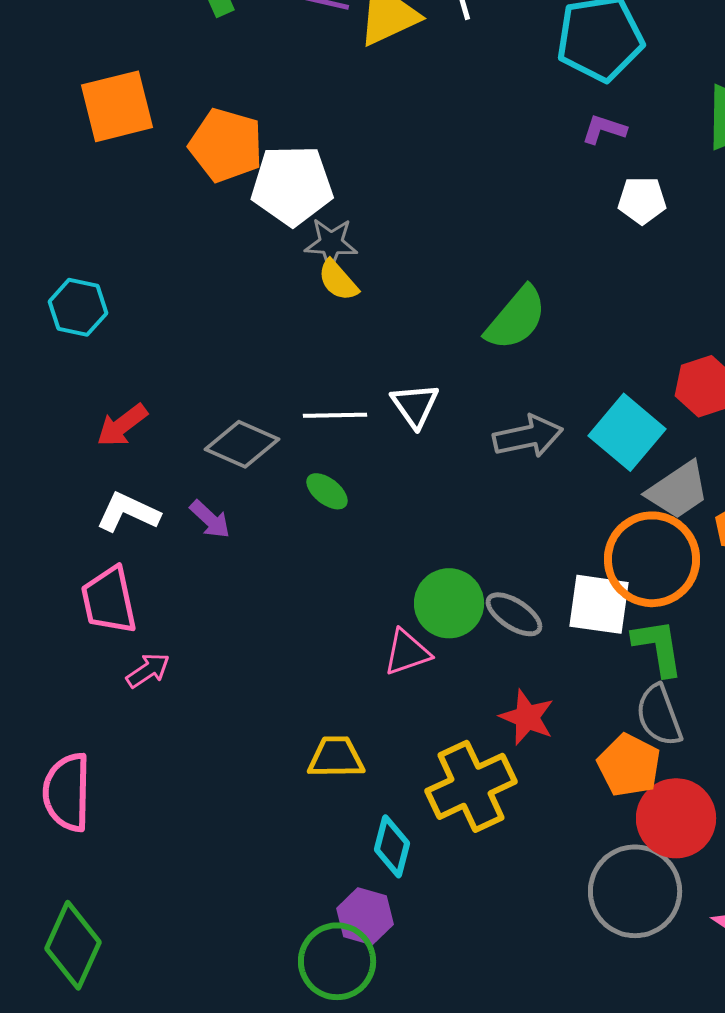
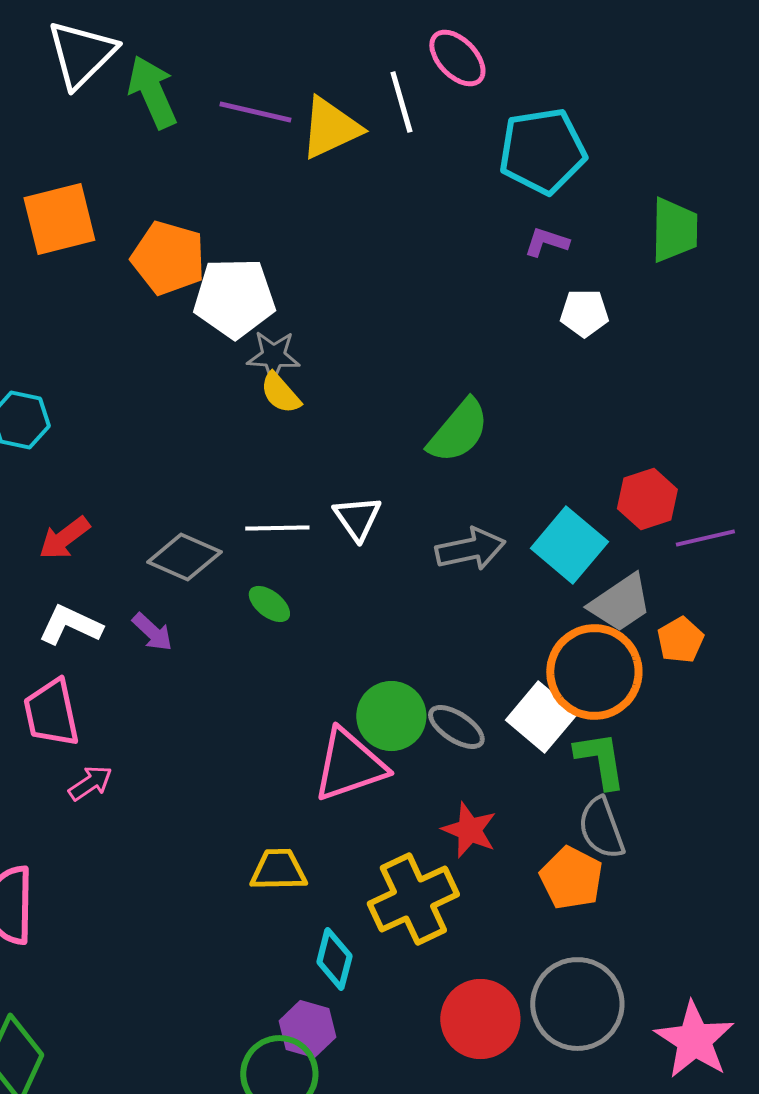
white square: (599, 604) -> (541, 717), turned 32
pink triangle: (407, 652) -> (349, 765), size x1.6
red circle: (676, 818) -> (480, 1019), moved

